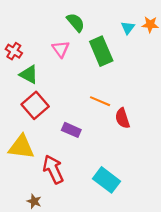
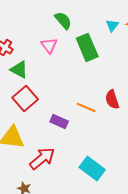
orange line: (100, 101) -> (86, 107), moved
red semicircle: (122, 118) -> (112, 99), moved
red arrow: (53, 169) -> (42, 158), turned 76

